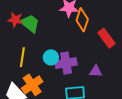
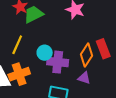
orange diamond: (82, 20) -> (87, 55), moved
green trapezoid: (30, 23) -> (33, 14), turned -80

